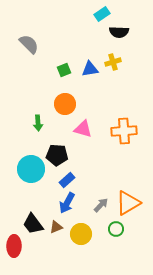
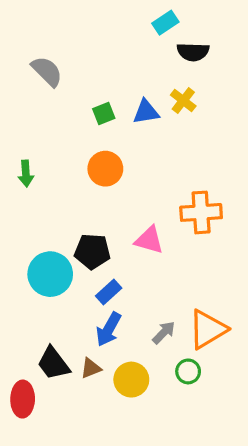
yellow cross: (113, 62) -> (183, 101), turned -35
green arrow: (38, 123) -> (26, 174), moved
pink triangle: (83, 129) -> (149, 240), moved

